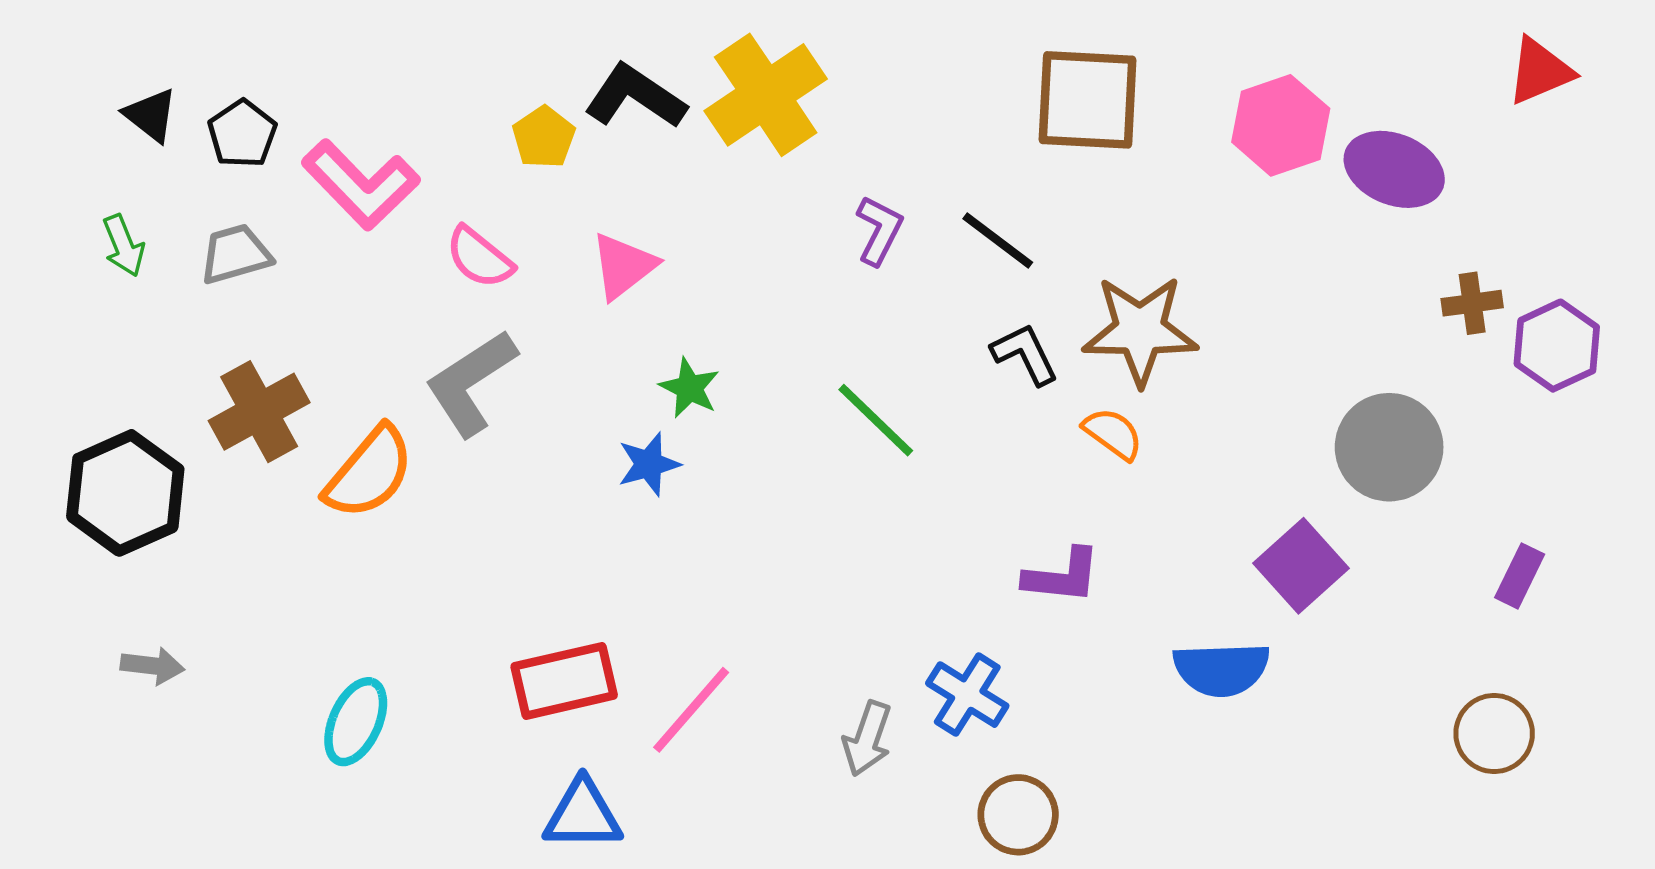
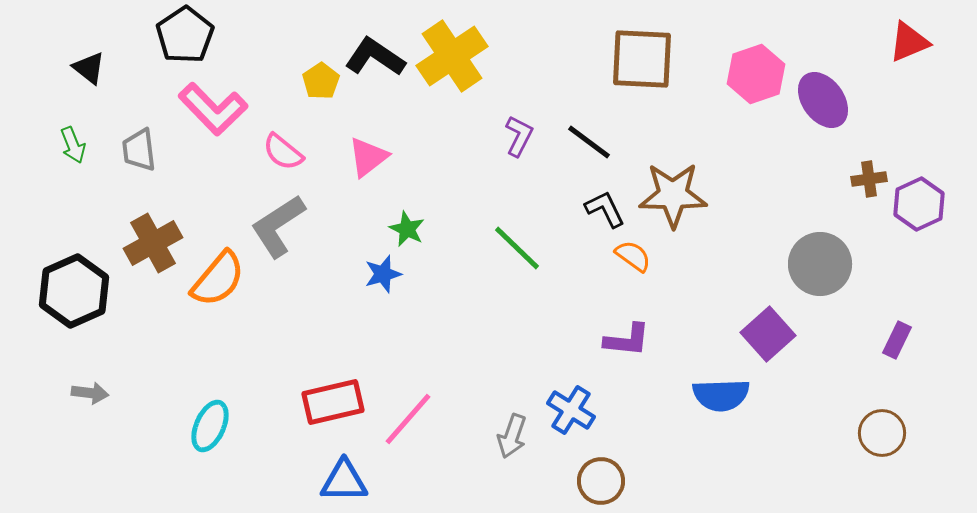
black pentagon: (242, 134) -> (185, 35), moved, size x1.4
purple ellipse: (1394, 169) -> (823, 100), turned 32
gray trapezoid: (235, 254) -> (139, 150), turned -81
orange semicircle: (1113, 434) -> (633, 256), moved

